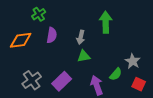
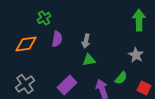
green arrow: (106, 22) -> (139, 20), moved
gray star: (133, 61) -> (136, 55), moved
gray cross: (32, 80) -> (25, 84), moved

